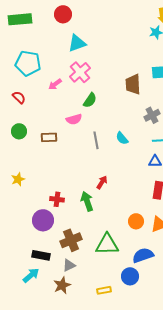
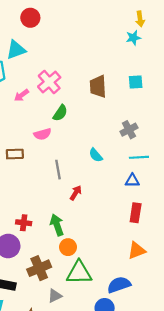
cyan triangle: (77, 43) -> (16, 50), moved
brown trapezoid: (133, 84) -> (98, 86), moved
gray line: (96, 140) -> (58, 170), moved
red arrow: (102, 182) -> (76, 193), moved
orange circle: (136, 221) -> (68, 247), moved
gray triangle: (69, 265) -> (55, 296), moved

